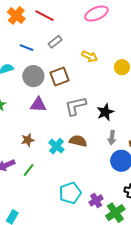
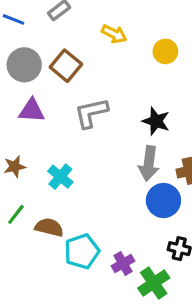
brown square: (60, 76) -> (66, 66), turned -30
black star: (105, 112) -> (156, 121), moved, turned -30
gray arrow: (112, 138) -> (149, 163), size x1.5
brown semicircle: (78, 141) -> (49, 227), moved

